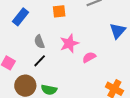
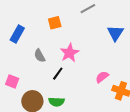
pink semicircle: (89, 57) -> (102, 77), moved
black line: (40, 61) -> (58, 74), moved

